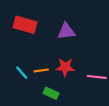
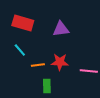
cyan line: (22, 73) -> (20, 50), moved
green rectangle: (51, 93) -> (47, 86), turned 64

